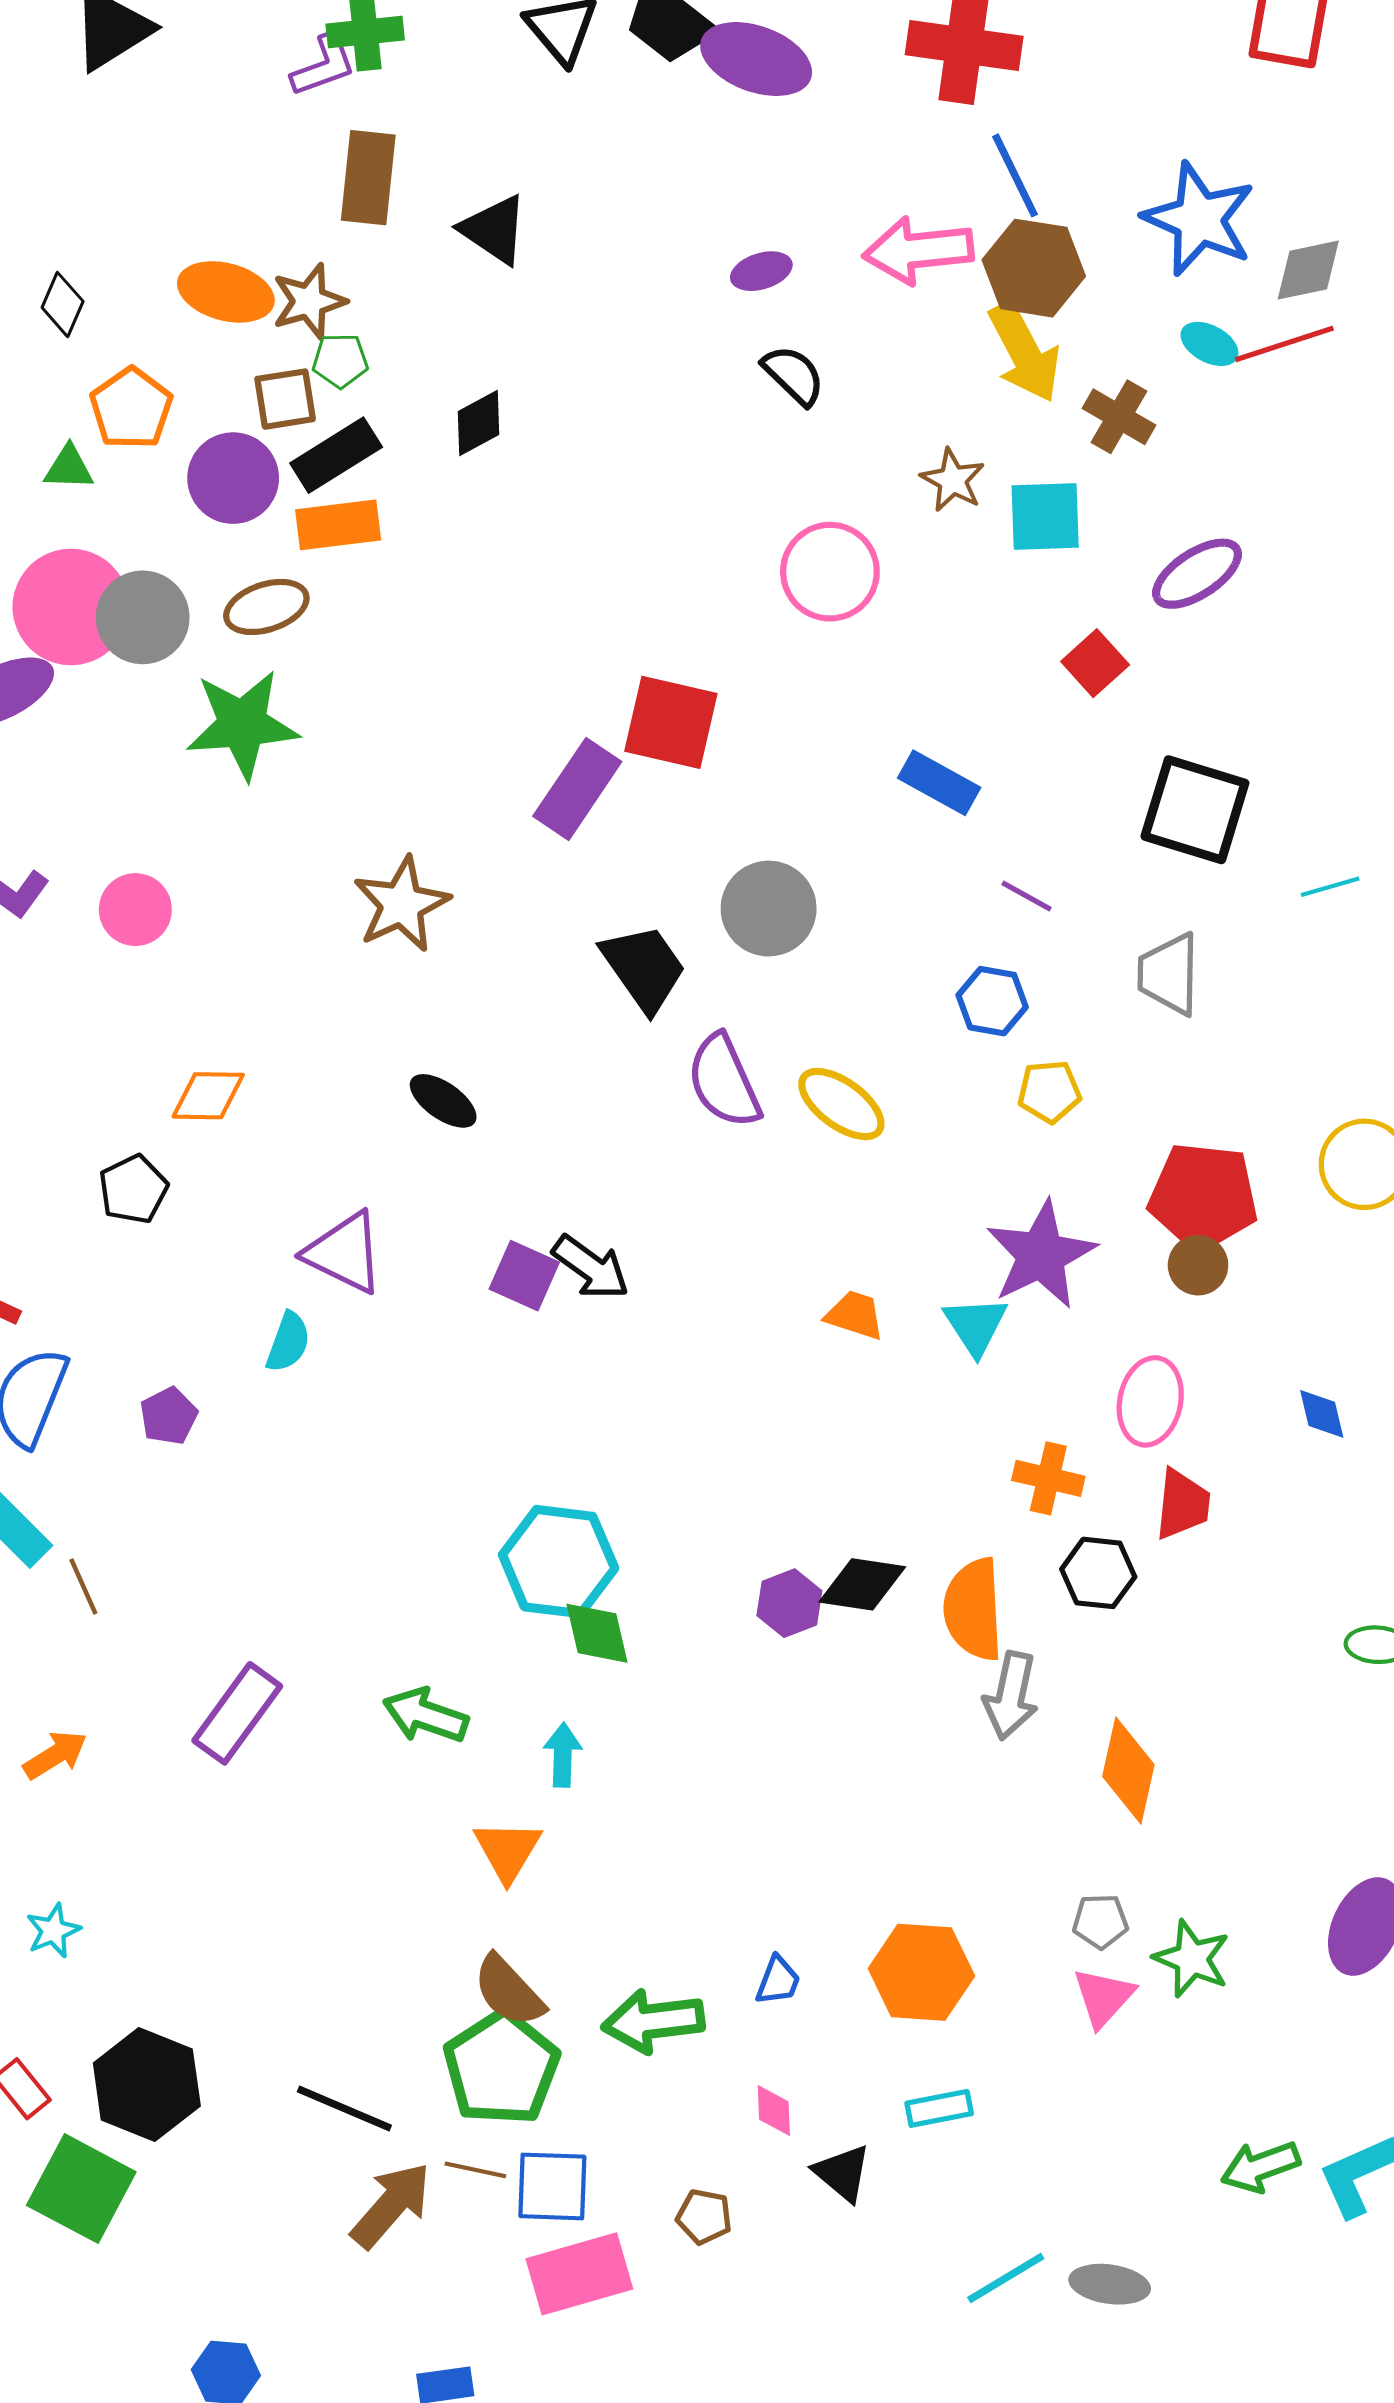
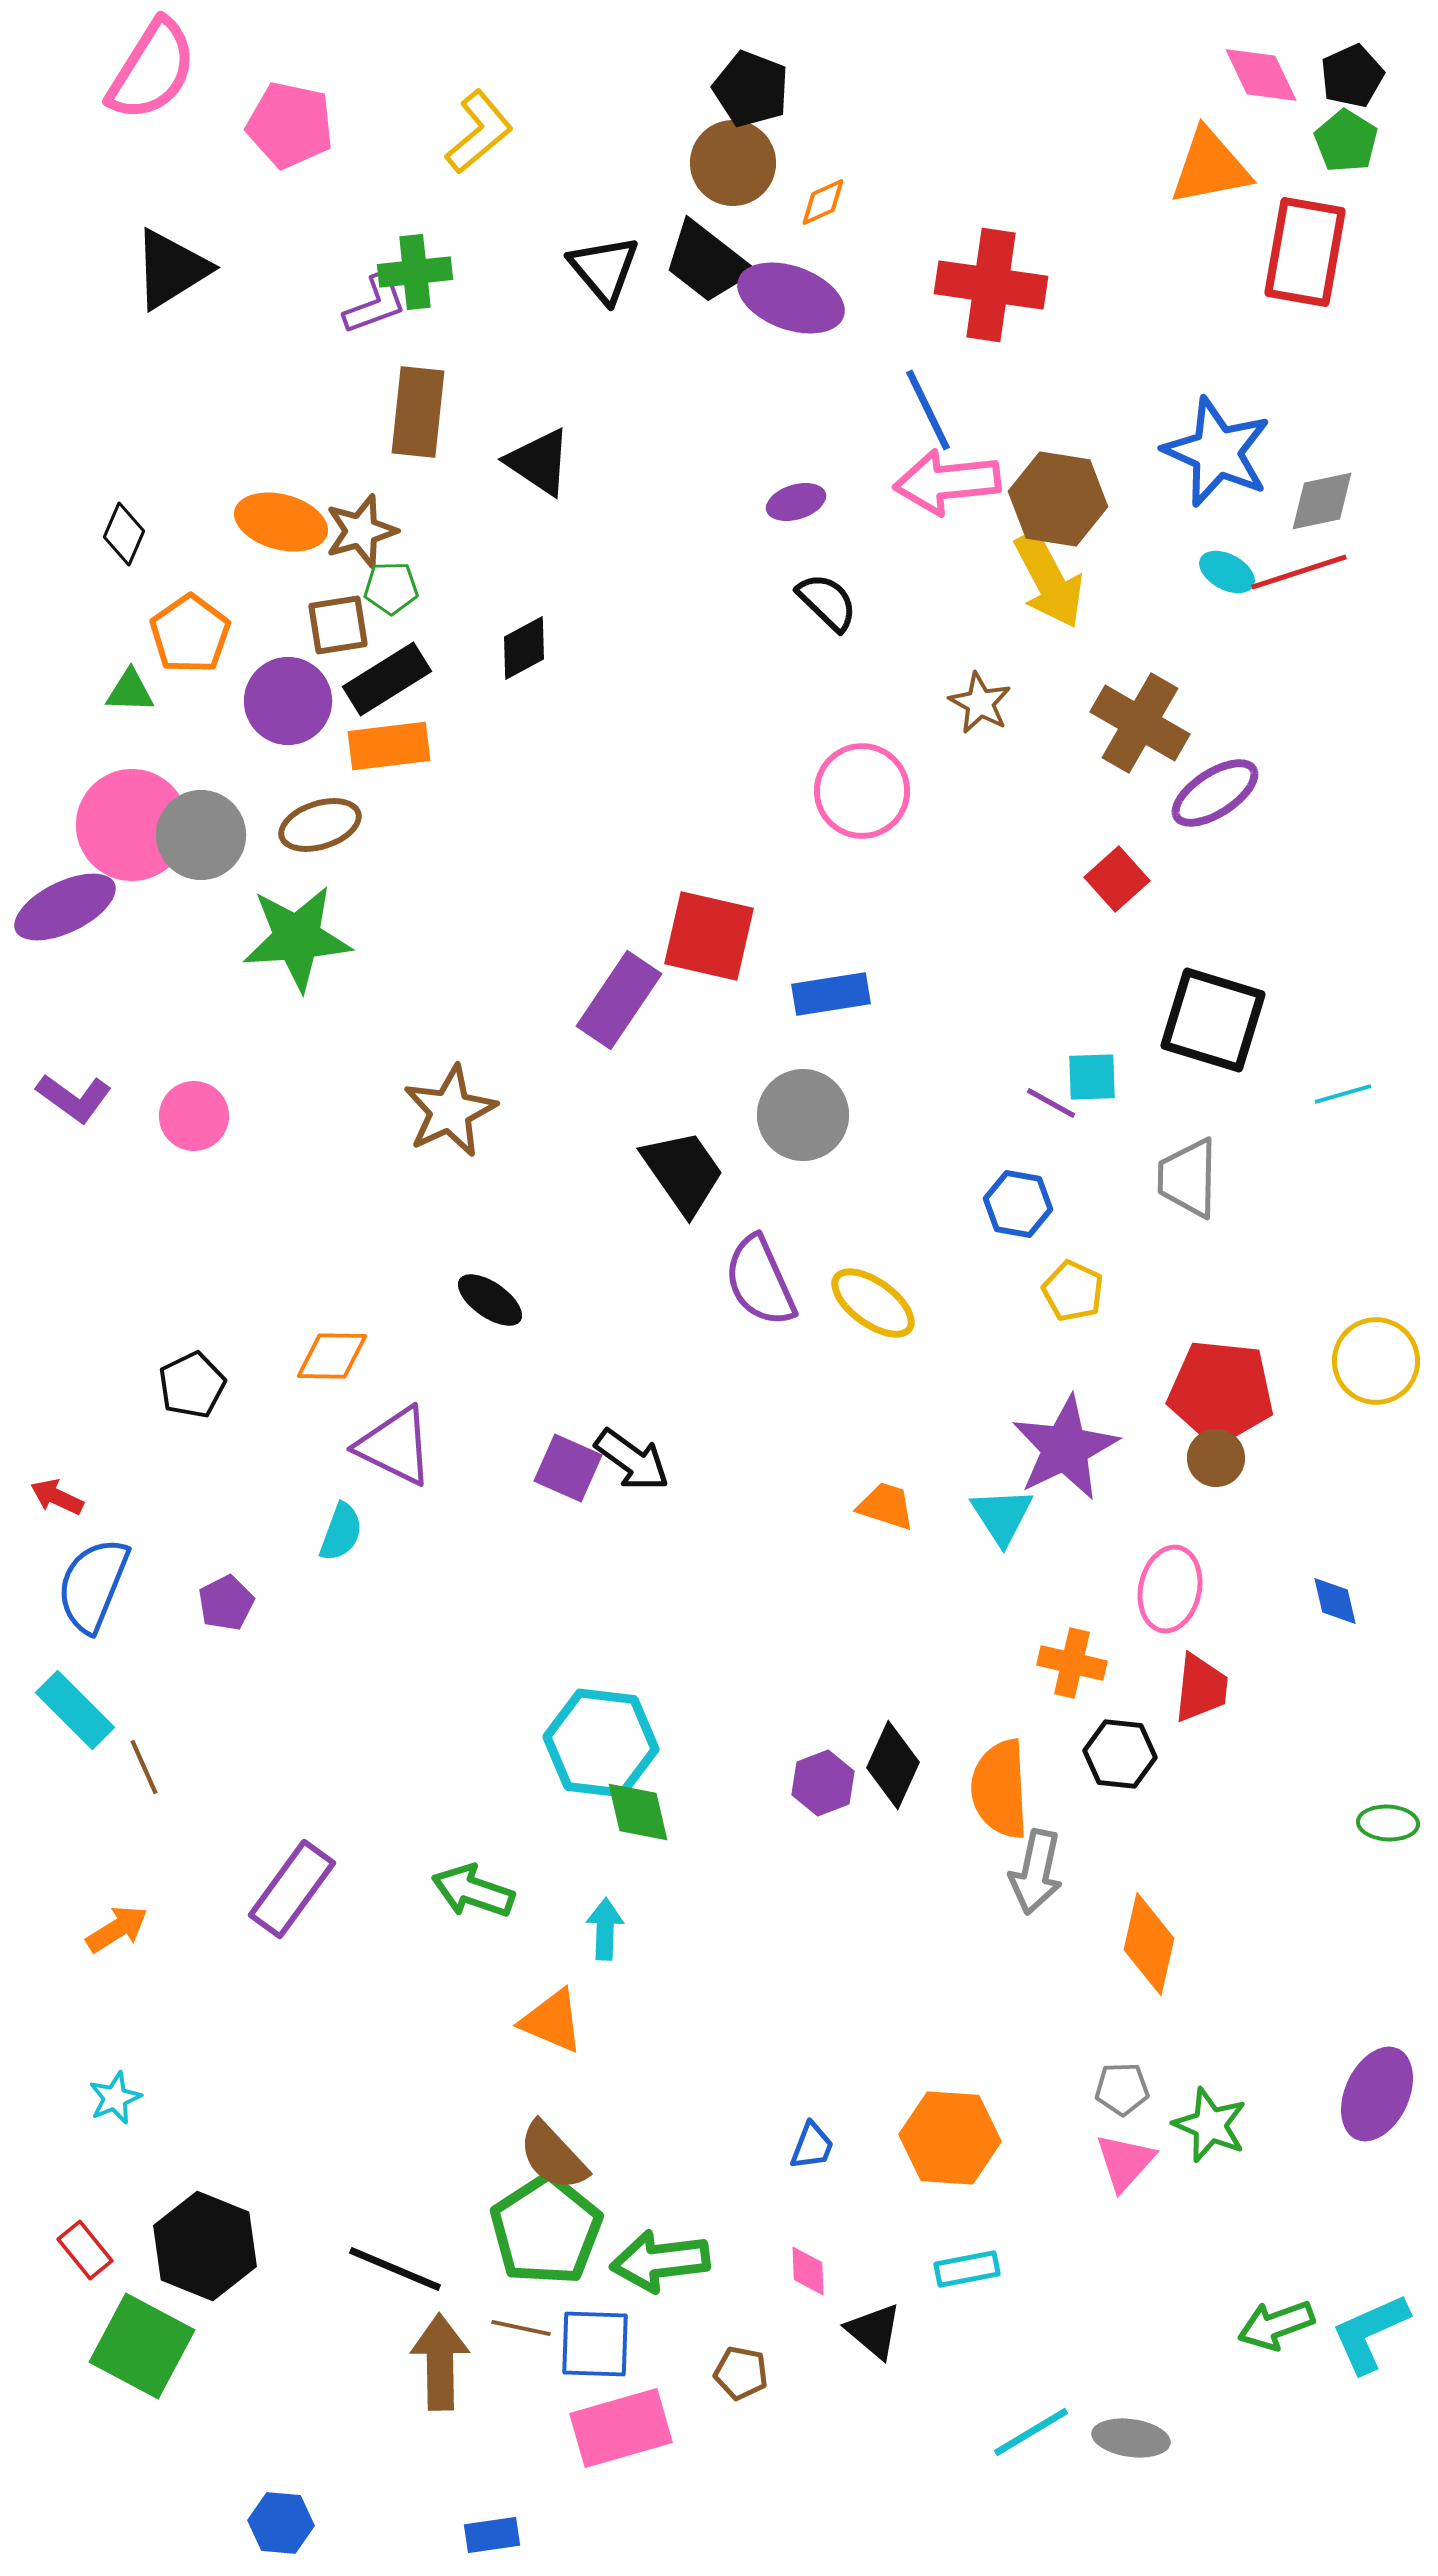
blue line: (1015, 175) -> (928, 410), moved
brown cross: (1119, 417) -> (1140, 723), moved, size x1.4
cyan square: (1045, 517) -> (1092, 1077), moved, size x0.7
blue rectangle: (939, 783) -> (831, 994), moved, turned -38
yellow pentagon: (1049, 1092) -> (1073, 1291), turned 30
orange diamond: (208, 1096) -> (332, 1356), moved
black diamond: (862, 1584) -> (893, 1765), turned -74
orange triangle: (508, 1851) -> (552, 2021), turned -38
green arrow: (653, 2021) -> (660, 2261), moved
brown arrow: (391, 2205) -> (440, 2362), turned -42

